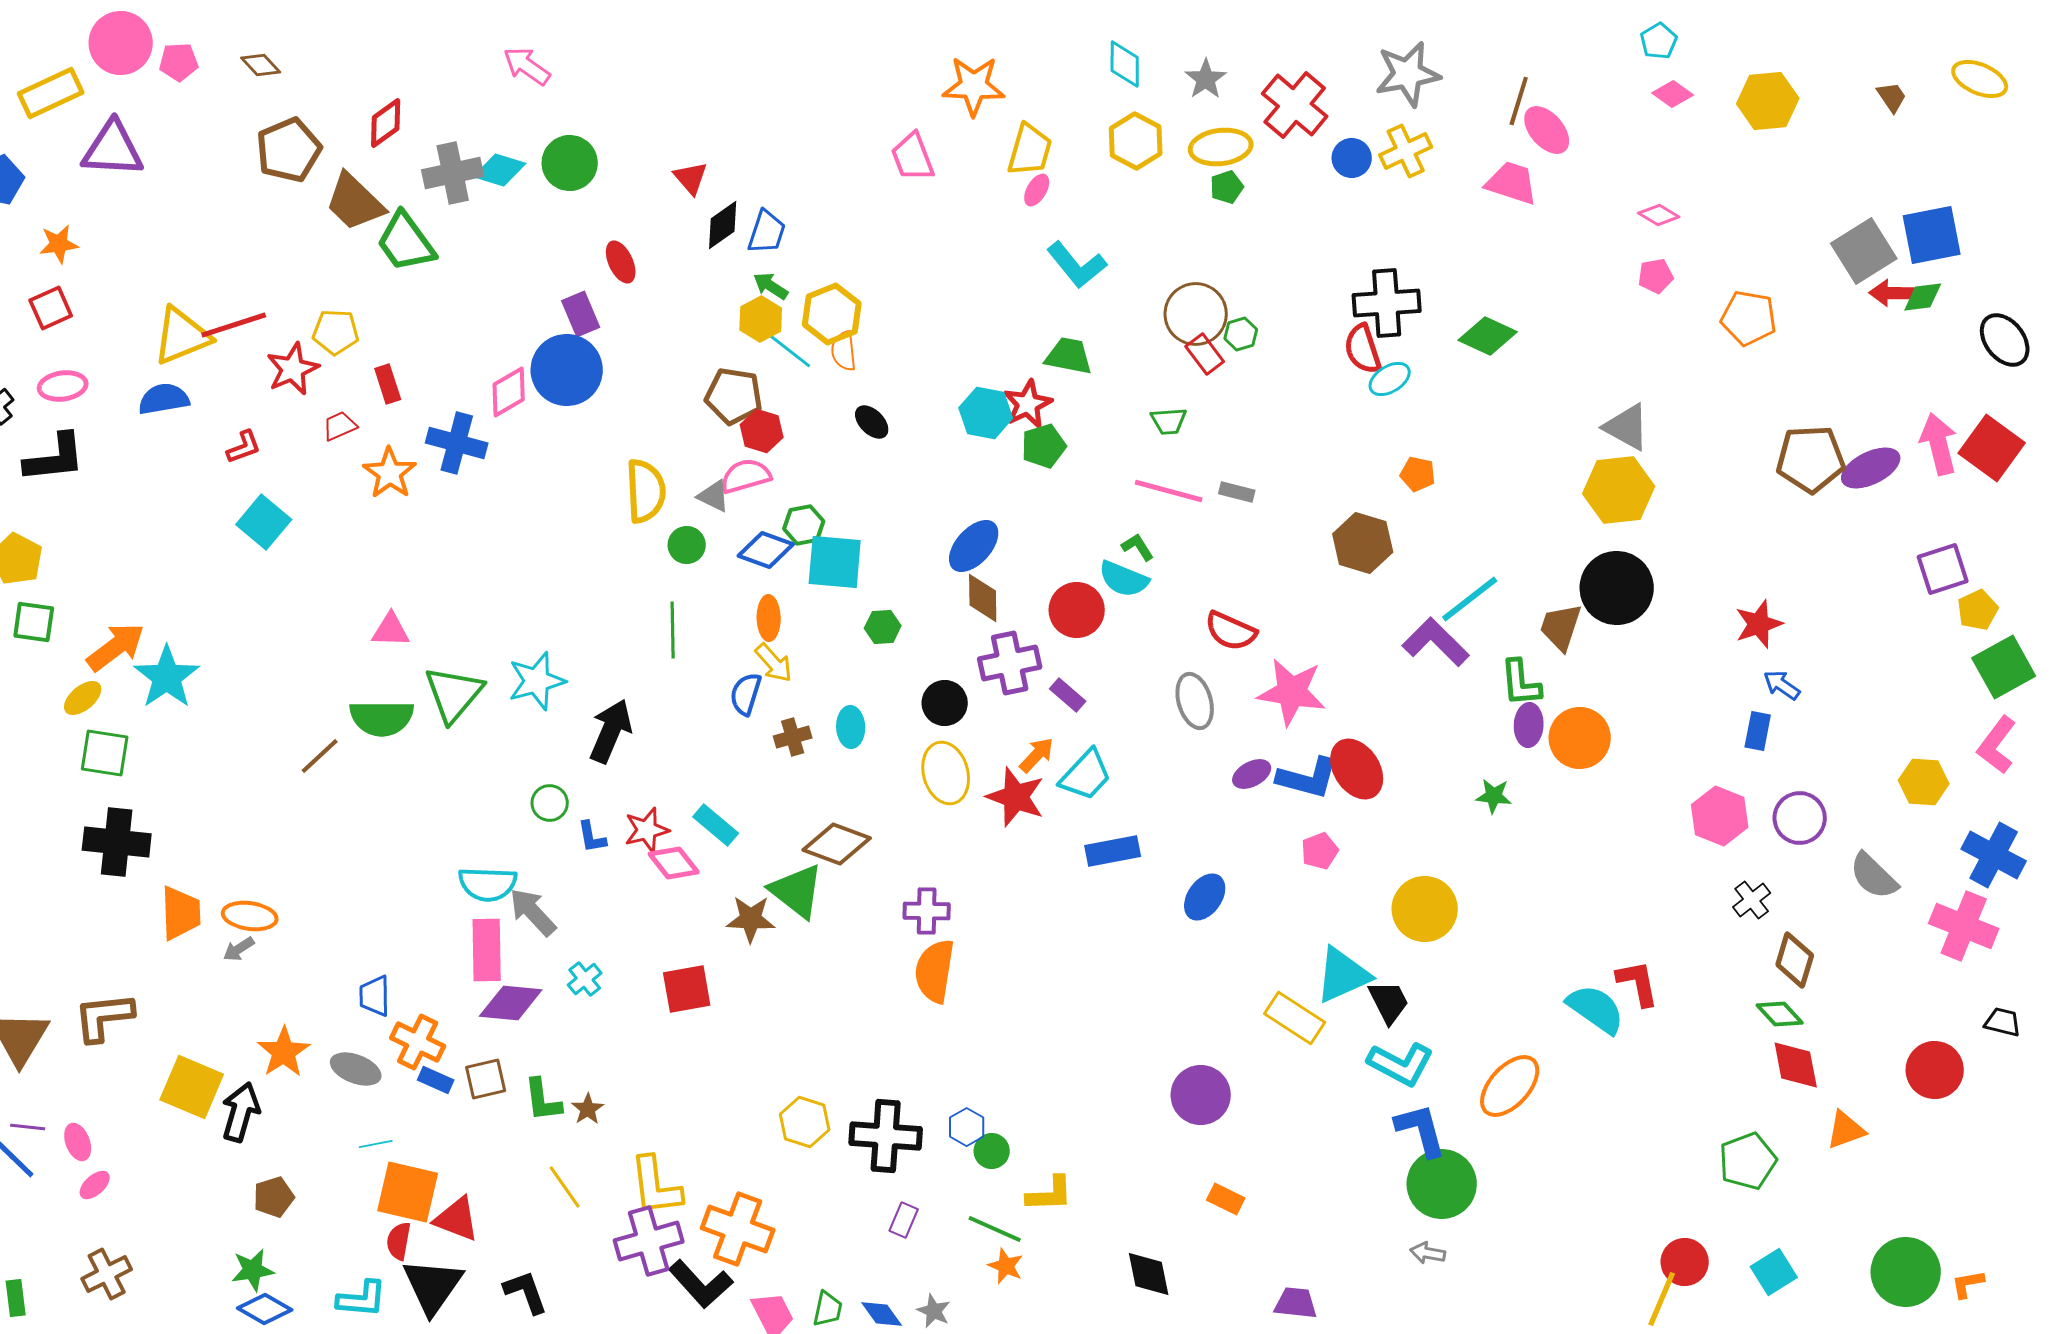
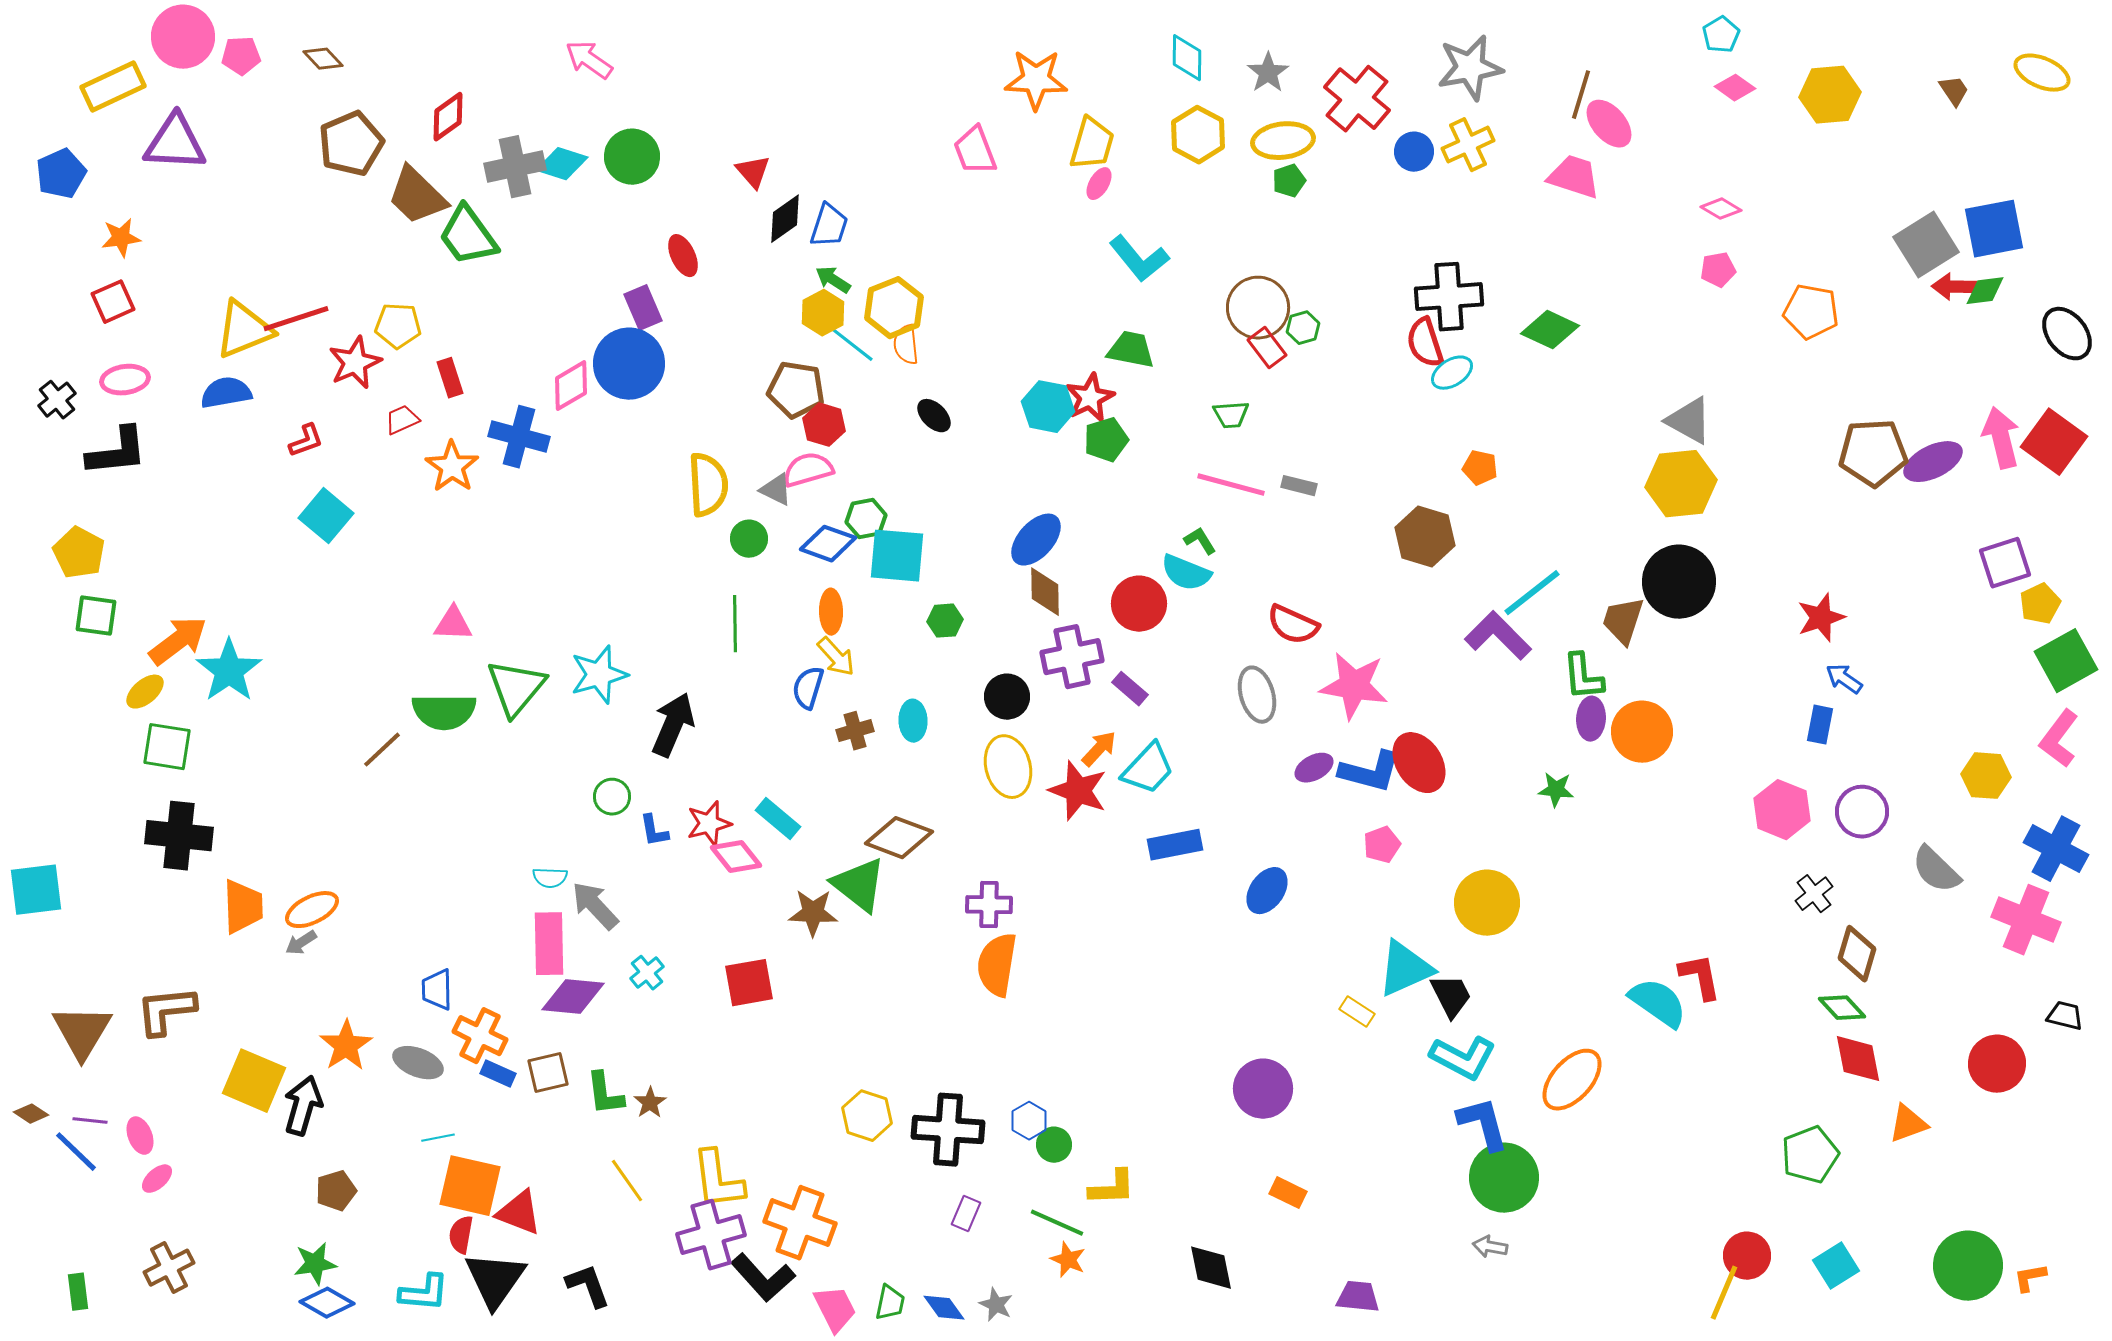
cyan semicircle: (488, 884) -> (550, 878), size x0.6
orange ellipse: (250, 916) -> (312, 910), turned -34
yellow rectangle: (1295, 1018) -> (1357, 1012), size x0.6

